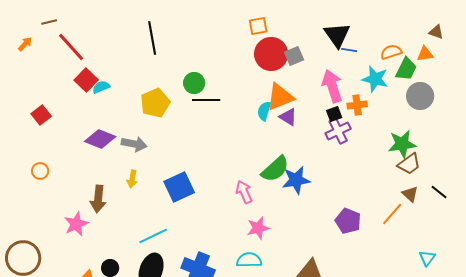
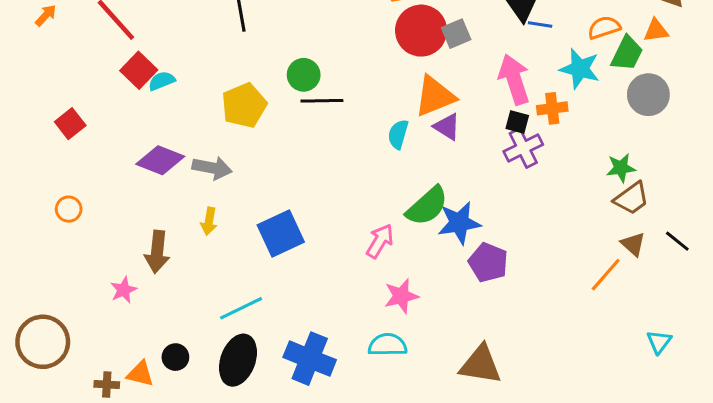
cyan semicircle: (264, 111) -> (398, 134), moved
black square: (334, 114) -> (517, 122), turned 35
green star: (402, 144) -> (621, 168), size x0.7
pink arrow: (244, 192) -> (380, 241), turned 55
purple pentagon: (348, 221) -> (488, 262), moved
pink star: (76, 224) -> (124, 290), size x0.7

